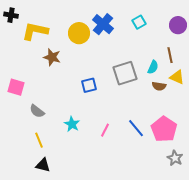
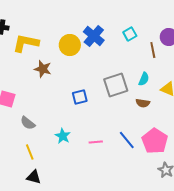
brown line: (170, 55) -> (153, 50), moved
brown semicircle: (159, 86) -> (143, 103), moved
pink line: (105, 130) -> (96, 142), turned 56

